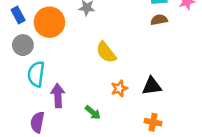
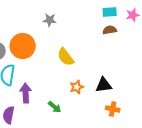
orange circle: (49, 22) -> (23, 46), moved
orange cross: (153, 122) -> (113, 109), moved

